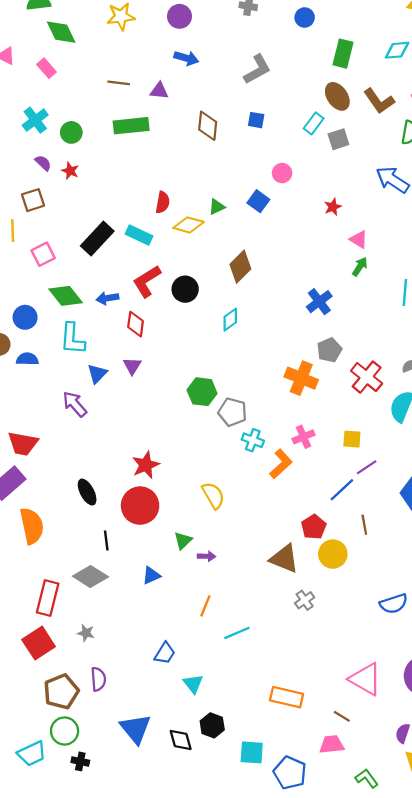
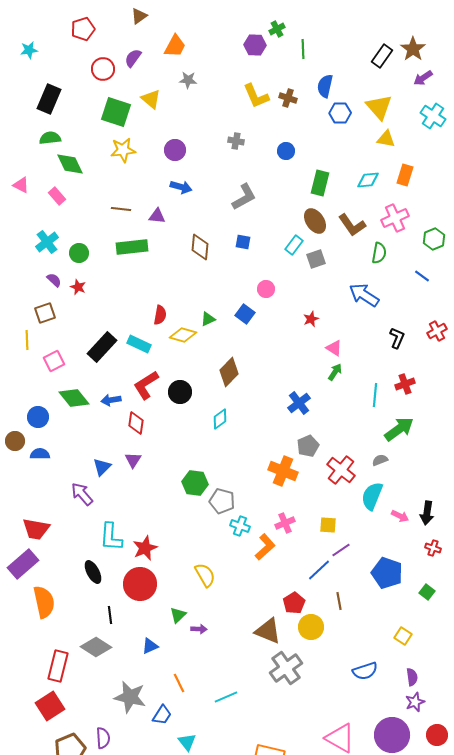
cyan L-shape: (72, 339) -> (111, 537), moved
gray cross: (305, 600) -> (286, 668), size x1.8
orange line: (205, 606) -> (179, 683), moved, turned -48
gray star: (86, 633) -> (130, 697), moved, size x2.0

